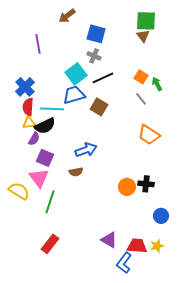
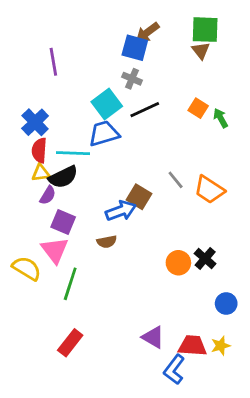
brown arrow: (67, 16) -> (147, 32), moved
gray line: (141, 99) -> (176, 180), moved
brown square: (99, 107) -> (139, 197), moved
black cross: (146, 184) -> (205, 259), turned 35

